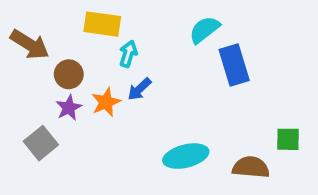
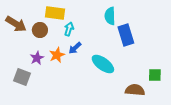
cyan semicircle: (204, 30) -> (110, 16), turned -54
brown circle: (69, 74) -> (40, 30), moved
gray square: (41, 143) -> (22, 77), turned -30
cyan ellipse: (186, 156) -> (103, 64), moved, turned 50

